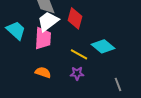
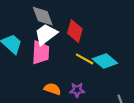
yellow line: (79, 54) -> (85, 59), moved
orange semicircle: (43, 72) -> (52, 89), moved

